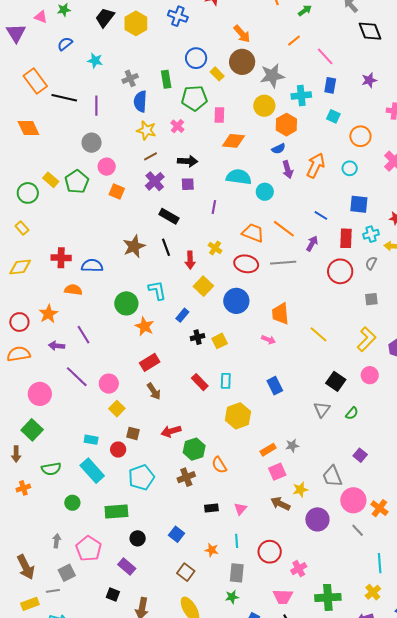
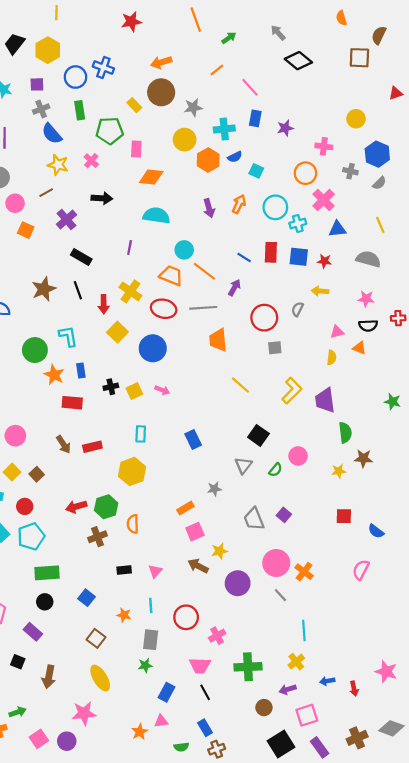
blue cross: (178, 16) -> (103, 67), moved
black diamond: (370, 31) -> (298, 61), turned -30
orange arrow: (242, 34) -> (161, 62), turned 114
blue circle: (196, 58) -> (75, 77), moved
gray star: (272, 76) -> (193, 107), size x0.7
purple star: (369, 80) -> (285, 128), moved
blue semicircle: (140, 101) -> (52, 134), turned -45
cyan square: (333, 116) -> (256, 171), moved
orange circle: (360, 136) -> (305, 173), moved
blue semicircle: (279, 149) -> (235, 157), moved
brown line: (151, 156) -> (46, 193), moved
orange arrow: (316, 165) -> (239, 204), size x0.7
cyan circle: (350, 168) -> (275, 207), size x1.5
purple square: (188, 184) -> (37, 84), moved
cyan circle: (265, 192) -> (184, 250), moved
blue square: (359, 204) -> (299, 257), moved
cyan cross: (371, 234) -> (298, 223), moved
red rectangle: (346, 238) -> (271, 252), moved
yellow cross: (215, 248) -> (130, 291), size x1.5
gray square: (371, 299) -> (275, 348), moved
orange trapezoid: (280, 314) -> (218, 340), moved
blue rectangle: (182, 315) -> (81, 371), moved, turned -48
pink arrow: (269, 340) -> (162, 390), moved
red rectangle: (150, 362) -> (72, 403), moved, turned 36
pink circle: (370, 375) -> (298, 456), moved
red rectangle: (200, 382) -> (92, 447), moved, turned -60
yellow square: (117, 409) -> (12, 472), moved
yellow hexagon: (238, 416) -> (132, 471), moved
red arrow: (171, 431) -> (76, 507), moved
brown square: (133, 433) -> (37, 474), moved, turned 32
gray star: (292, 446) -> (214, 489), moved
orange semicircle: (219, 465) -> (133, 524), turned 30
gray trapezoid: (332, 476) -> (254, 519), moved
cyan pentagon: (141, 477) -> (31, 536), moved
green rectangle: (116, 512) -> (47, 573), moved

